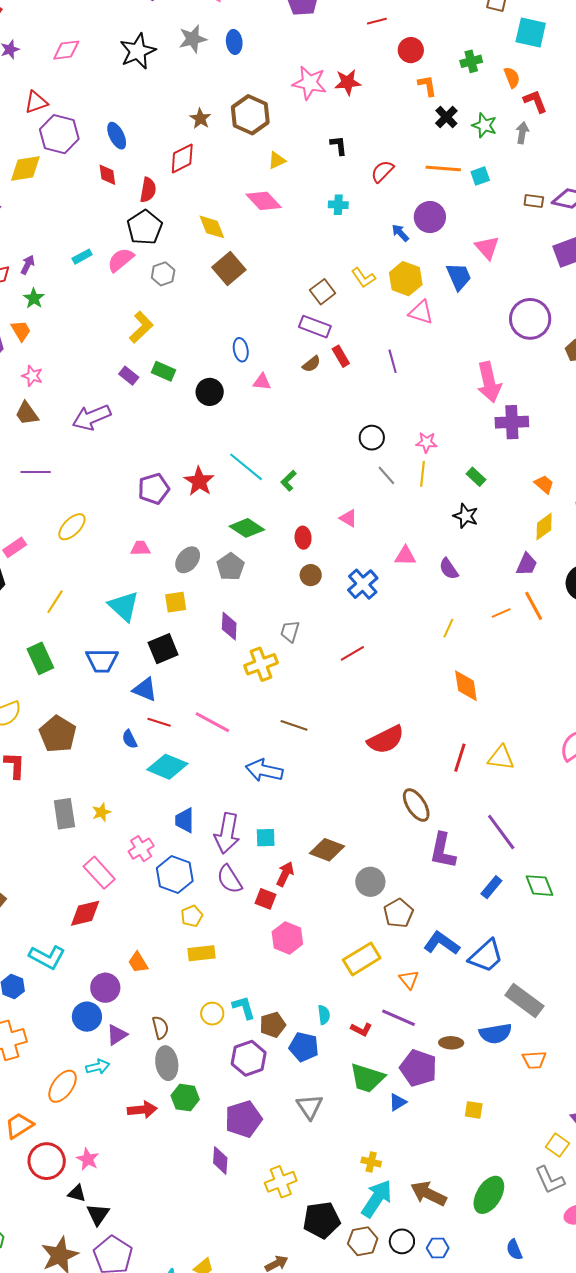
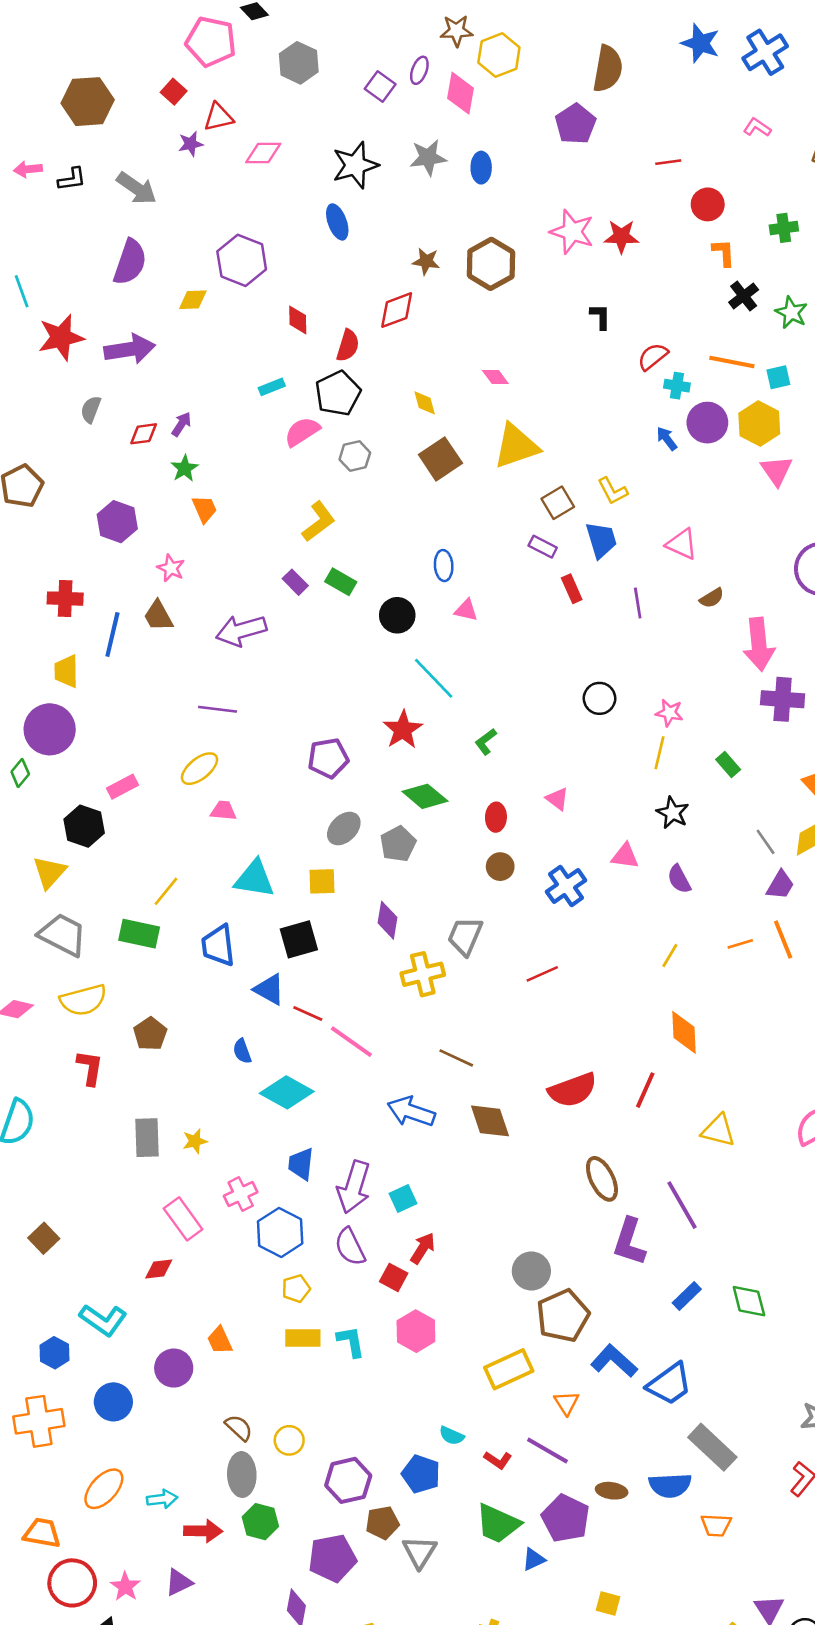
red triangle: (36, 102) -> (219, 117), moved
brown star: (200, 119) -> (426, 261), turned -30
blue ellipse: (117, 136) -> (337, 222), moved
yellow triangle: (277, 160) -> (516, 446), moved, size x2.0
yellow diamond: (25, 169) -> (193, 300), size x0.7
pink diamond: (264, 201) -> (495, 377), size x0.6
cyan cross: (338, 205) -> (677, 386), moved
yellow diamond: (212, 227) -> (425, 403), size x0.7
cyan rectangle: (82, 257) -> (272, 387), moved
blue trapezoid: (459, 277) -> (601, 540), moved
yellow hexagon: (406, 279) -> (759, 424), moved
purple rectangle: (315, 327) -> (543, 547), size x0.7
orange trapezoid: (21, 331) -> (204, 509), moved
brown semicircle: (311, 364) -> (712, 598), moved
cyan line: (246, 467) -> (434, 678), moved
purple line: (36, 472) -> (218, 709), moved
gray line: (386, 475) -> (766, 842), moved
red star: (199, 481) -> (403, 730), moved
purple pentagon: (154, 489) -> (328, 758), moved
black star: (466, 516) -> (673, 813), moved
pink trapezoid: (140, 548) -> (223, 811), moved
yellow line: (55, 602) -> (166, 891), moved
cyan triangle: (124, 606) -> (255, 879), turned -40
gray trapezoid: (290, 631) -> (465, 936), size x1.4
green rectangle: (40, 658) -> (139, 934), turned -60
blue trapezoid: (102, 660) -> (218, 946), turned 76
red line: (159, 722) -> (308, 1014), moved
brown pentagon: (58, 734) -> (150, 1034), size x0.7
red line: (460, 758) -> (645, 1090), moved
purple line: (501, 832) -> (682, 1205), moved
cyan square: (266, 838) -> (403, 1198), turned -30
brown diamond: (327, 850) -> (490, 1121), moved, turned 44
red diamond: (85, 913) -> (159, 1269), size x0.7
brown pentagon: (398, 913) -> (563, 1316), size x1.4
cyan L-shape: (244, 1007) -> (351, 1342), moved
yellow circle: (212, 1014) -> (289, 1440), moved
cyan semicircle: (324, 1015) -> (452, 1436), turned 114
blue circle: (87, 1017) -> (113, 1402), moved
brown pentagon: (273, 1025) -> (382, 1523), moved
brown semicircle: (160, 1028) -> (239, 1428), turned -40
purple triangle: (117, 1035) -> (179, 1582), moved
cyan arrow: (98, 1067) -> (162, 1499), moved
yellow square: (474, 1110) -> (608, 1604), moved
orange trapezoid: (19, 1126) -> (42, 1533), turned 36

